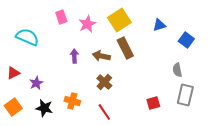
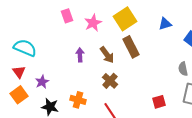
cyan semicircle: (27, 37) -> (25, 48), moved
brown arrow: (101, 56) -> (107, 55), turned -138
red triangle: (13, 73) -> (19, 72), turned -40
orange square: (13, 107) -> (19, 95), moved

